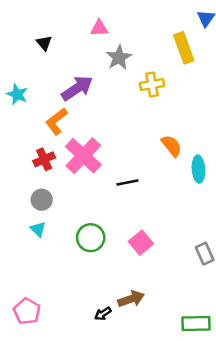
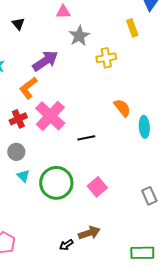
yellow rectangle: (184, 48) -> (132, 28), size x0.7
cyan triangle: (38, 229) -> (23, 176), moved
green circle: (91, 238) -> (56, 183), size x1.4

